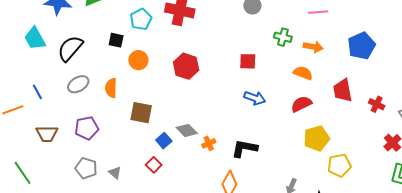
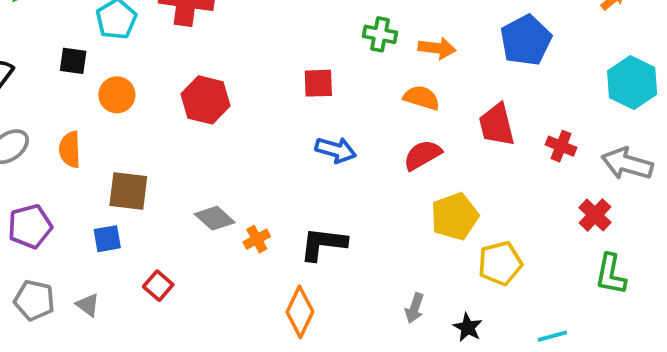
blue square: (164, 141) -> (107, 239), moved, turned 35

